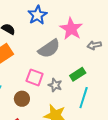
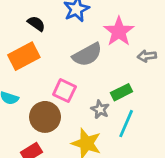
gray star: (55, 85) -> (100, 109), moved
brown circle: (22, 99) -> (45, 117), size x1.5

